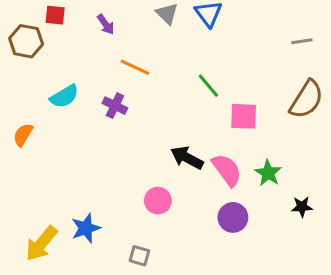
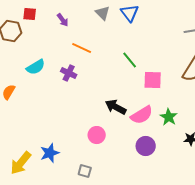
pink semicircle: (227, 170) -> (142, 115), turned 95

